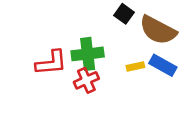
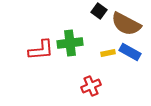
red cross: (86, 80) -> (91, 86), moved

